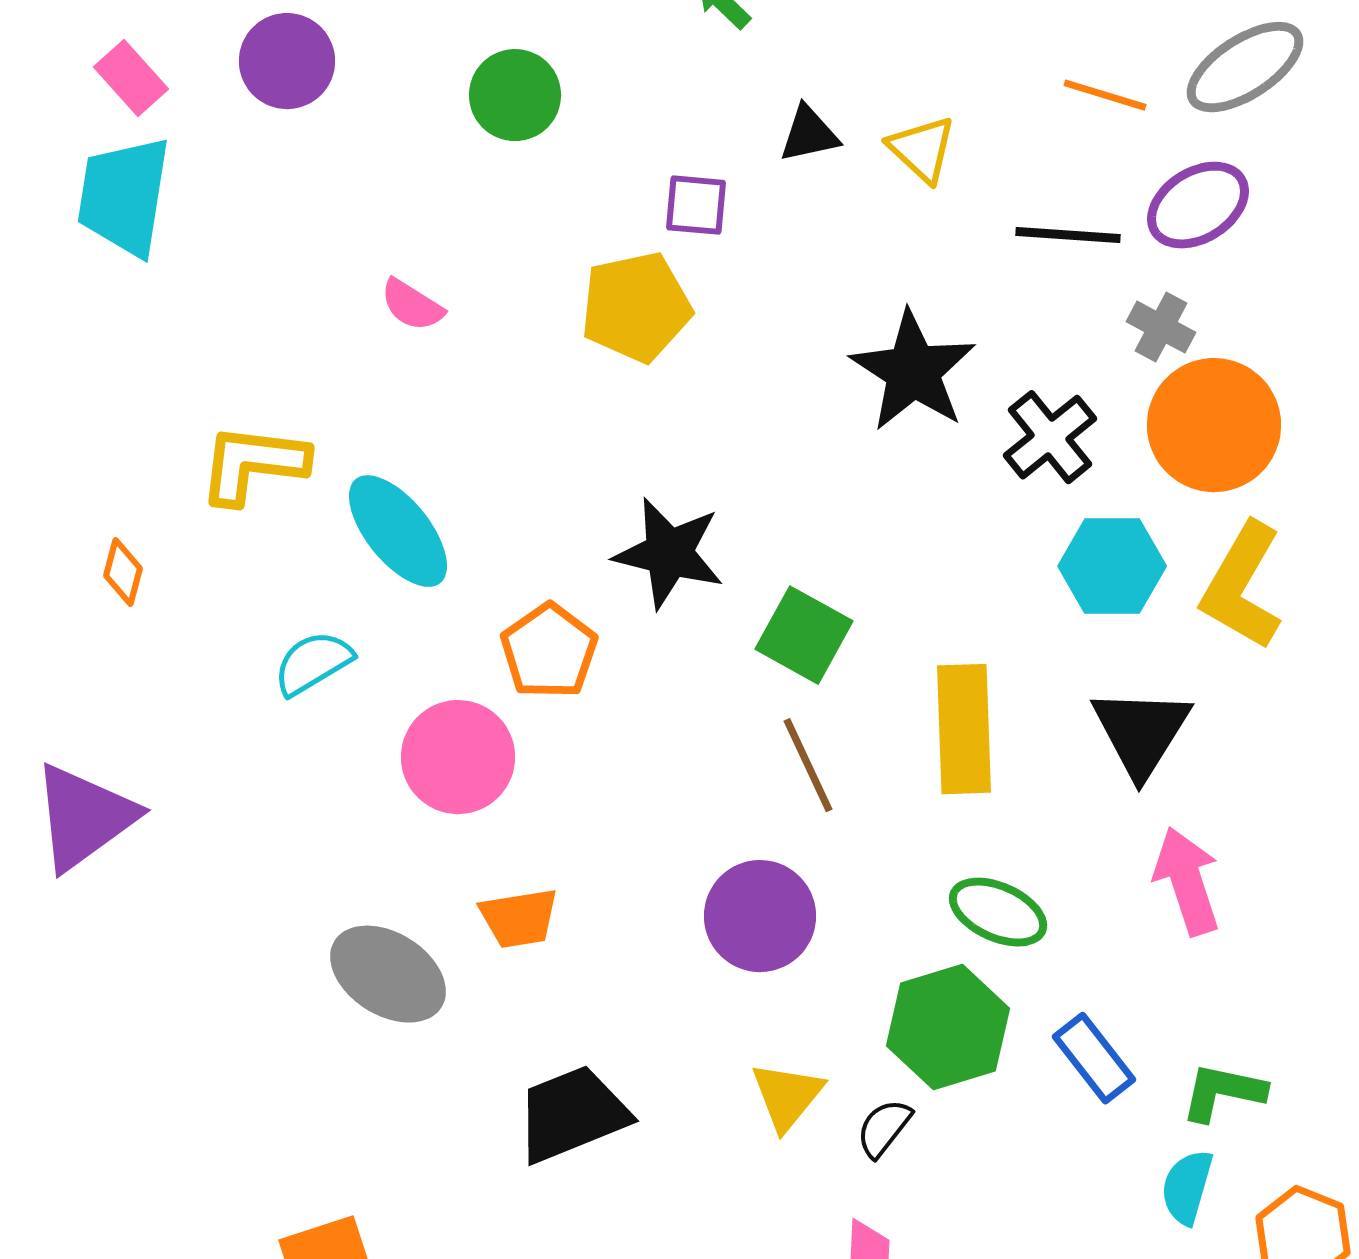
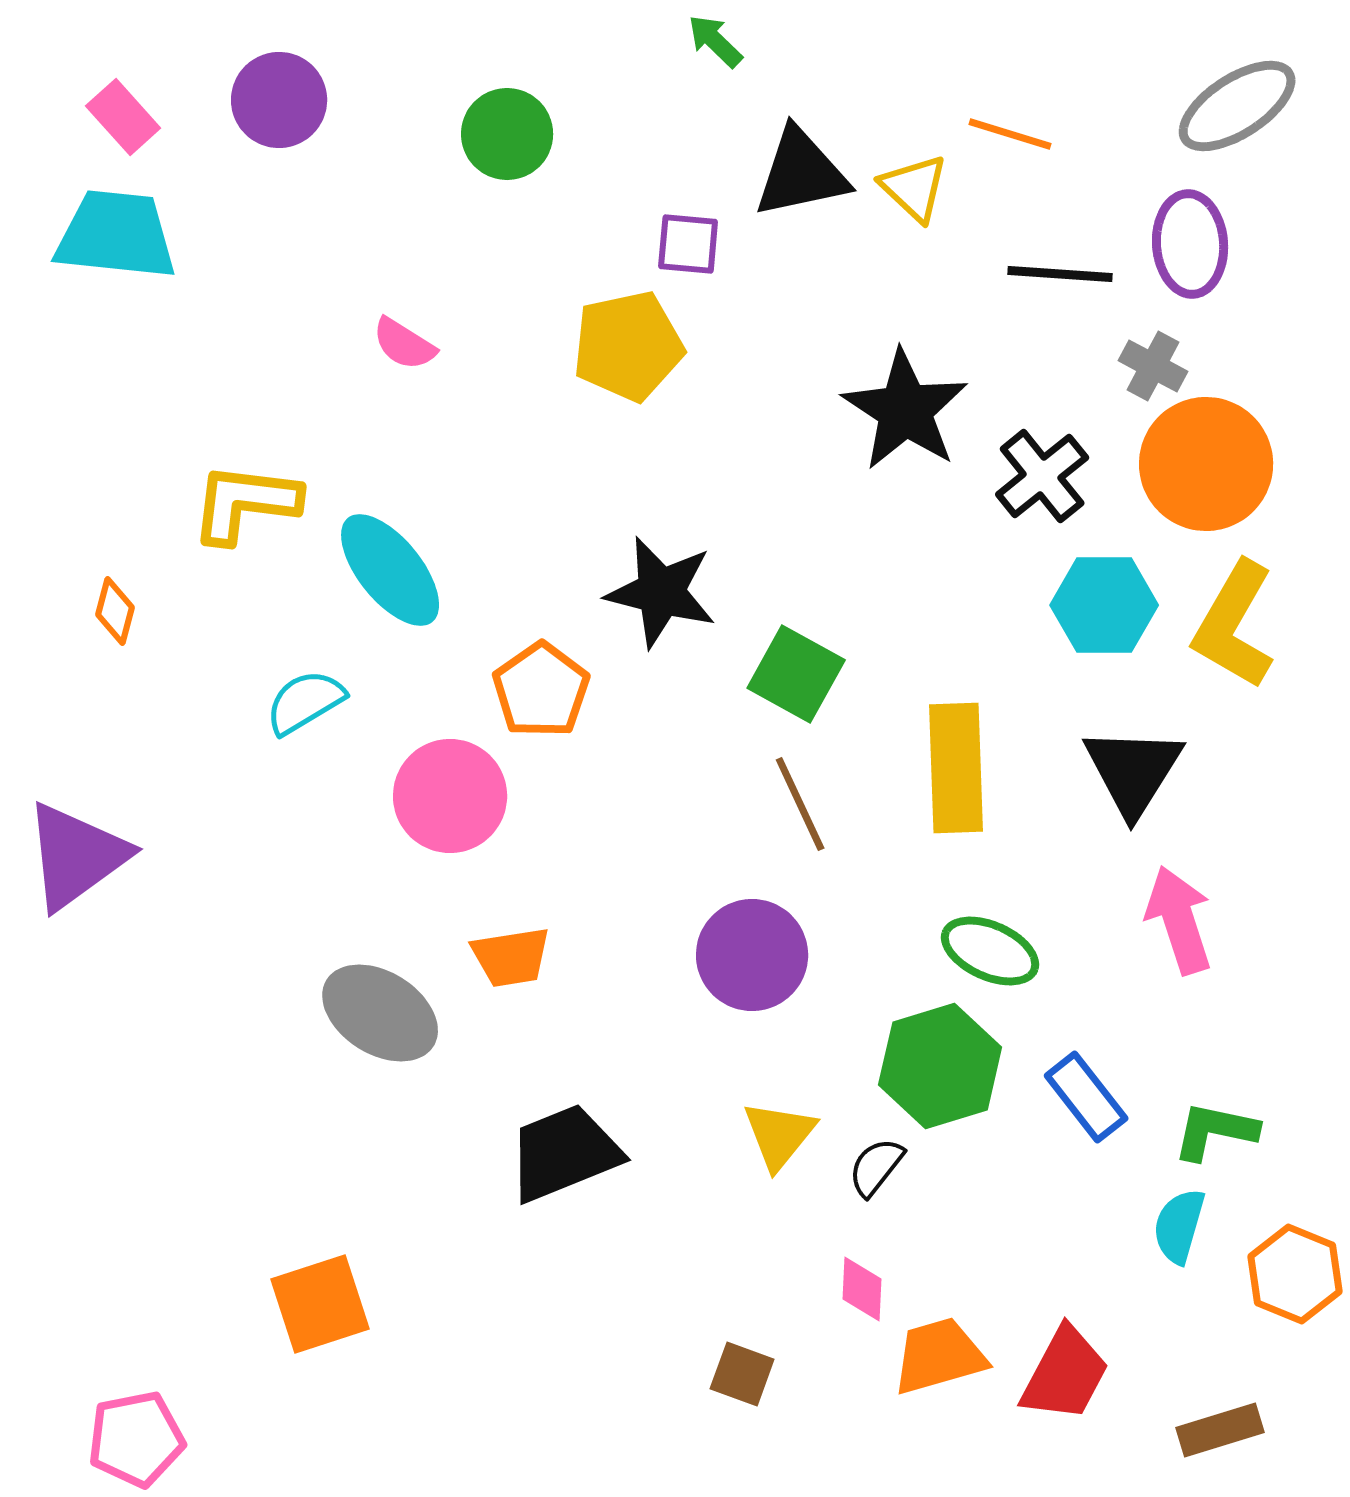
orange line: (1105, 95) -> (1010, 134), moved
black triangle: (809, 134) -> (801, 173), size x1.6
cyan trapezoid: (124, 196) -> (116, 235), turned 87
purple ellipse: (1198, 205) -> (1190, 244), turned -62

